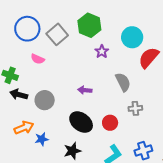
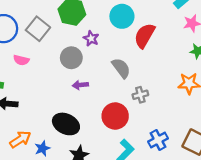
gray circle: (45, 100) -> (71, 58), moved
black ellipse: (81, 122) -> (66, 124), moved
red circle: (110, 123) -> (115, 116), size x1.5

